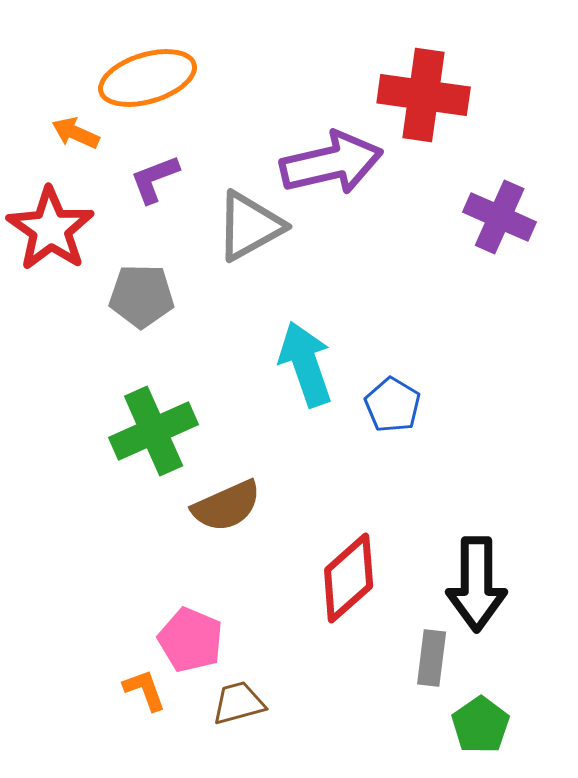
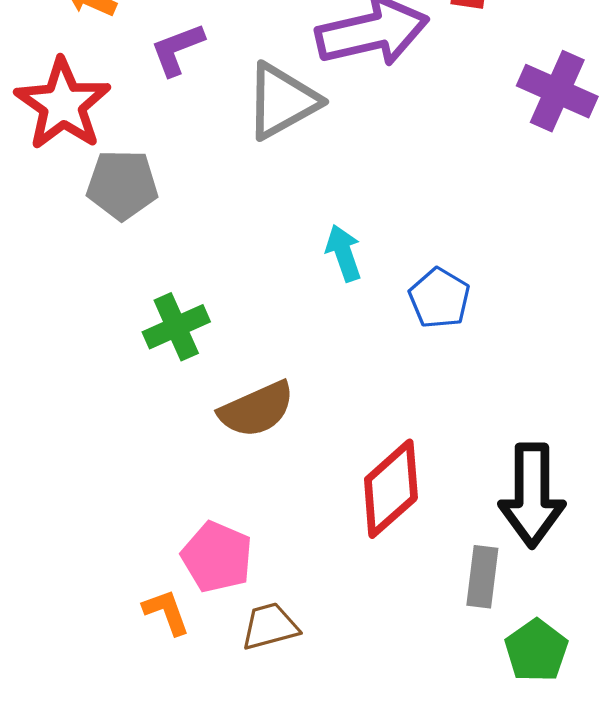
gray pentagon: (142, 296) -> (122, 185), moved
cyan arrow: (306, 364) -> (344, 253), size x0.6
green cross: (154, 431) -> (176, 327), size x0.7

